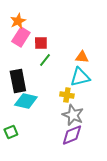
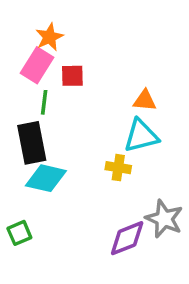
orange star: (18, 21) -> (49, 37), moved
green line: (45, 60) -> (44, 102), moved, turned -32
gray star: (73, 115) -> (164, 219), moved

